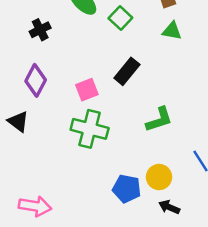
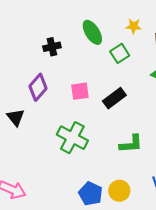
pink square: (87, 90) -> (80, 91), moved

